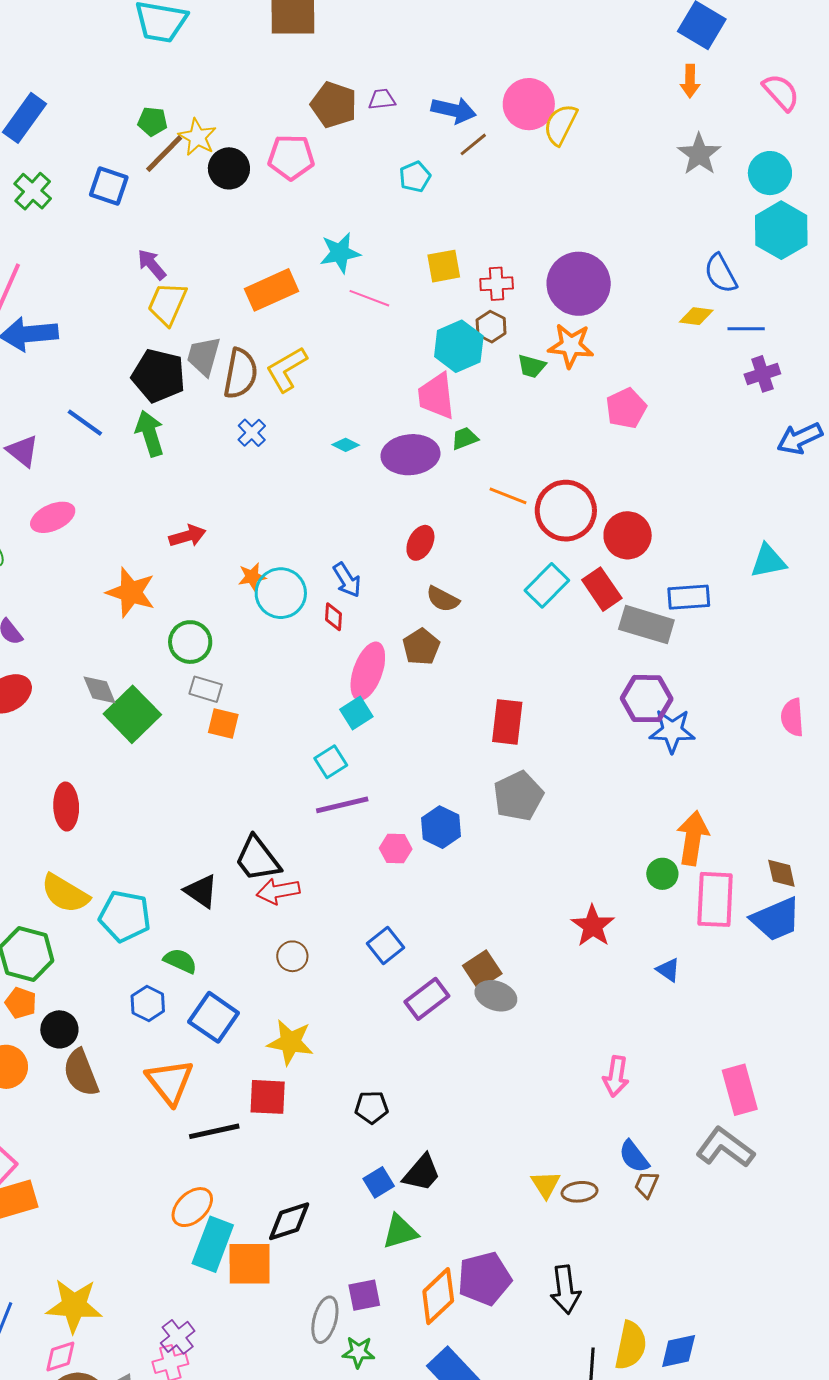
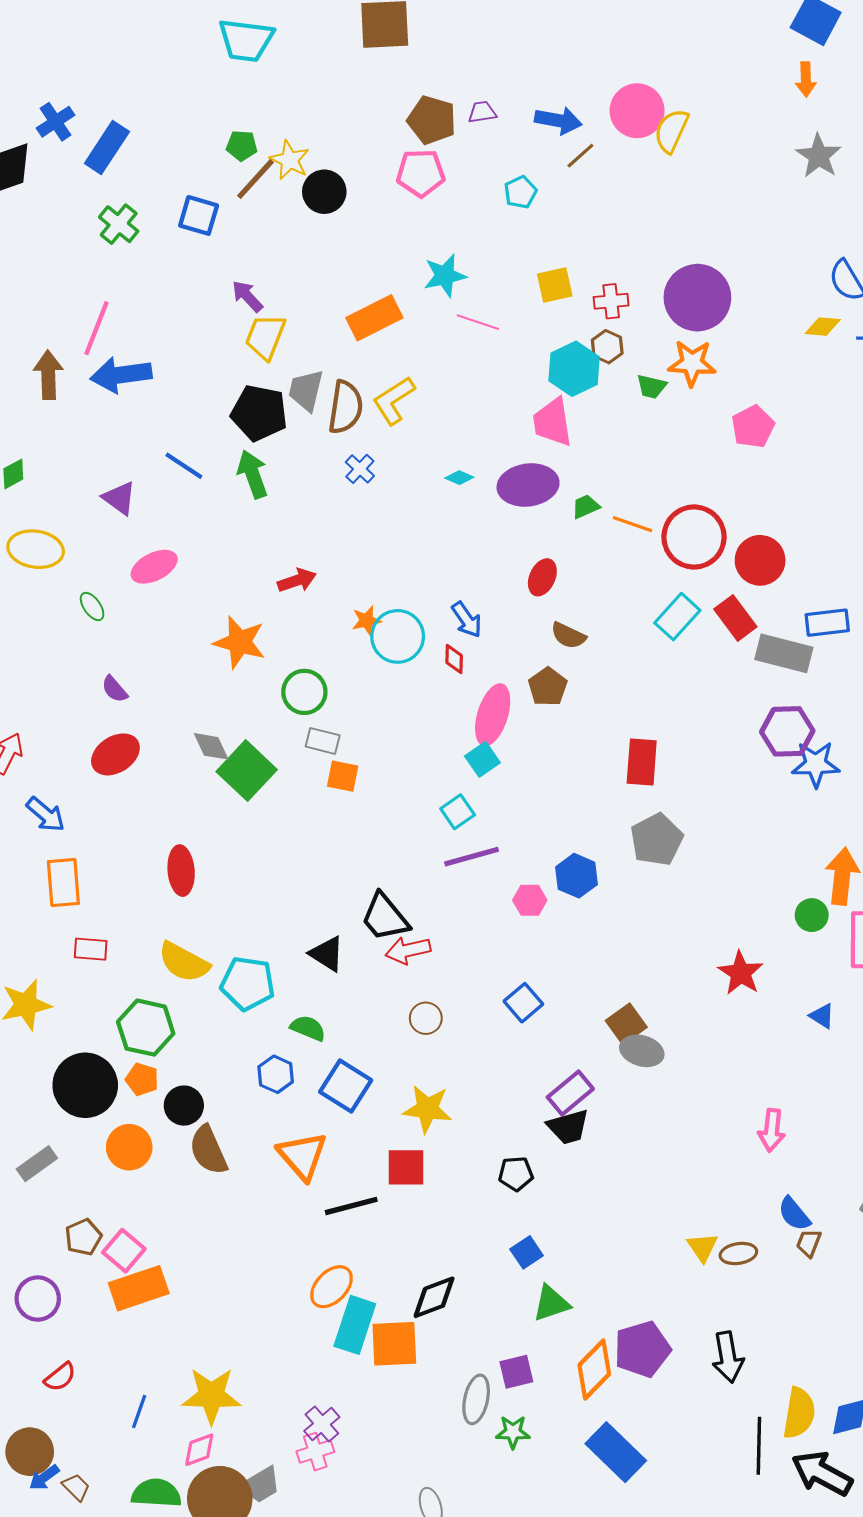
pink pentagon: (291, 157) -> (421, 173), moved
green trapezoid: (465, 438) -> (586, 506), moved
purple rectangle: (427, 999) -> (570, 1093), moved
black trapezoid: (422, 1173) -> (568, 1127), moved, turned 36

